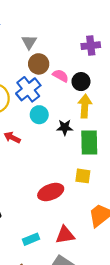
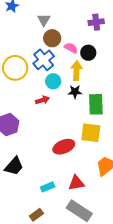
yellow arrow: (85, 106) -> (76, 71), moved
red arrow: (12, 138) -> (42, 100), moved, turned 136
yellow square: (83, 176) -> (91, 133), size x1.5

